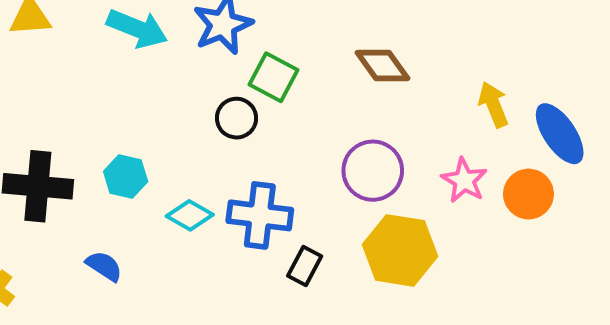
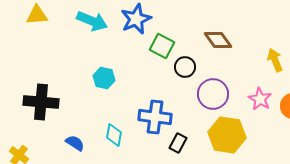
black circle: (236, 118) -> (185, 67), moved
cyan hexagon: (126, 176) -> (104, 78), moved
cyan diamond: (190, 215) -> (114, 135), moved, turned 70

